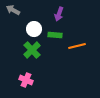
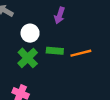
green rectangle: (55, 35) -> (55, 51), moved

